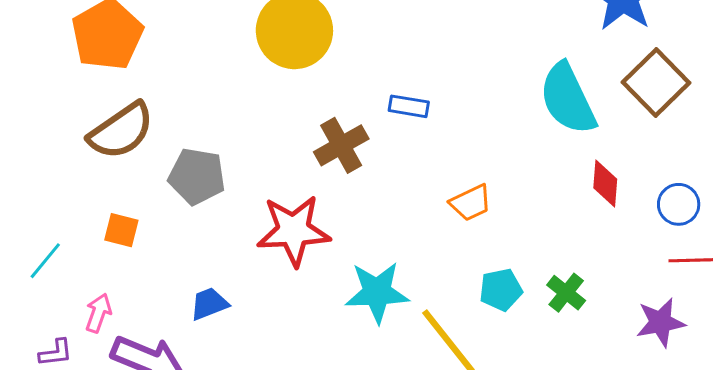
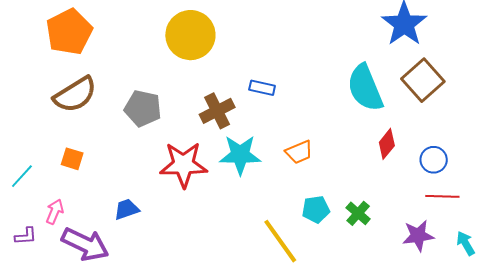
gray pentagon: (197, 176) -> (143, 108), moved
red diamond: (605, 184) -> (387, 144), turned 32
cyan star: (377, 292) -> (240, 155), moved

